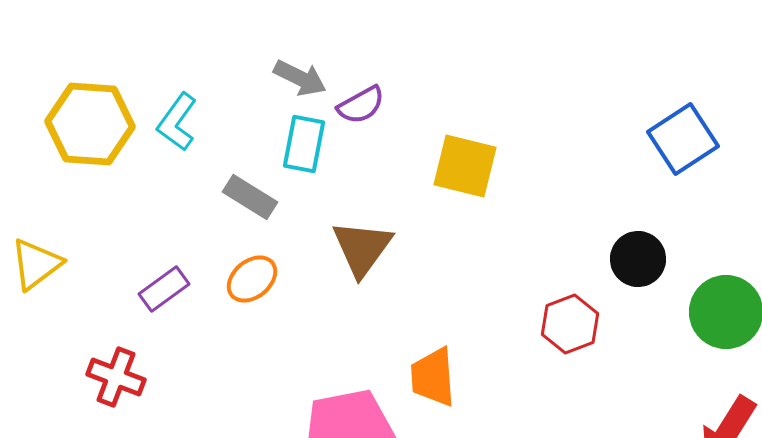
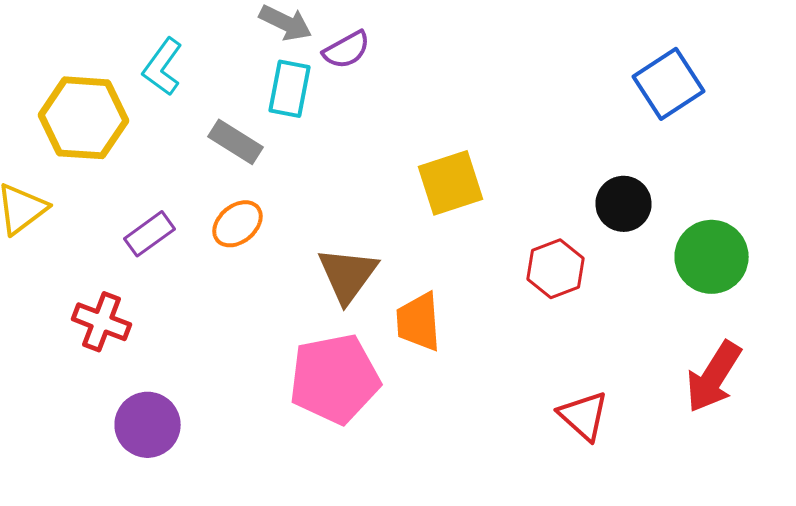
yellow hexagon: (90, 124) -> (84, 118), moved
yellow square: (465, 166) -> (450, 183), moved, turned -32
brown triangle: (362, 248) -> (348, 275), moved

